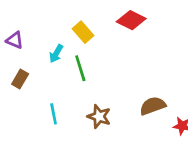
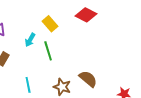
brown semicircle: (153, 106) -> (88, 79), moved, turned 60

